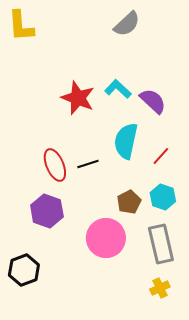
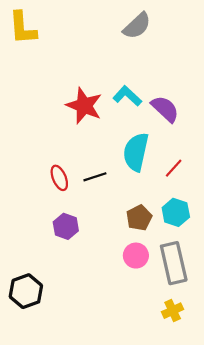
red ellipse: (55, 165) -> (59, 178), size x0.7
purple hexagon: (47, 211) -> (66, 226), moved, size x0.7
pink circle: (106, 238) -> (136, 256), moved, size x0.6

